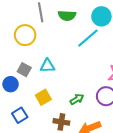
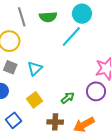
cyan triangle: (47, 66) -> (35, 68), turned -35
gray square: (24, 70) -> (10, 67), moved

